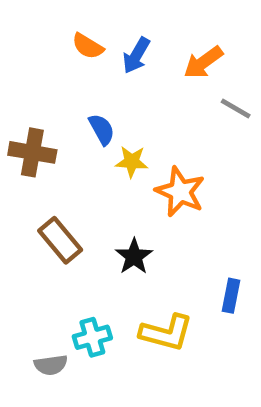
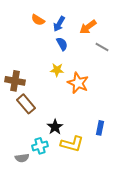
blue semicircle: (102, 129) -> (62, 44), moved
brown cross: (32, 152) -> (15, 81), moved
black star: (134, 256) -> (55, 127), moved

